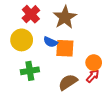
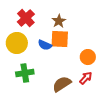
brown star: (65, 17) -> (59, 21), size x0.6
orange square: (65, 48) -> (60, 39), moved
orange circle: (94, 63) -> (88, 57), moved

